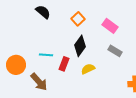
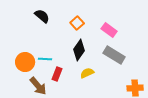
gray rectangle: (115, 51) -> (114, 55), size x1.5
red rectangle: (64, 64) -> (57, 74), moved
orange circle: (16, 65) -> (25, 62), moved

